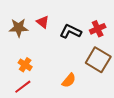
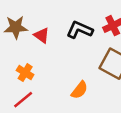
red triangle: (43, 22) -> (42, 35), moved

